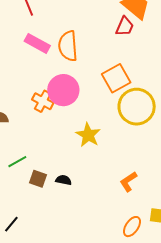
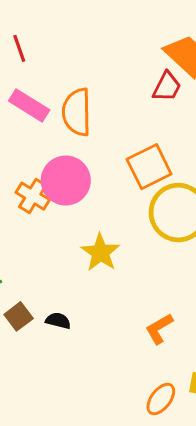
brown square: (38, 179) -> (19, 316), turned 30

